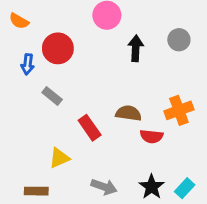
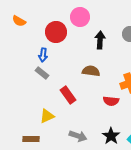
red circle: (58, 48) -> (56, 32), moved
blue arrow: (28, 64) -> (43, 55), moved
brown semicircle: (128, 113) -> (91, 71), moved

